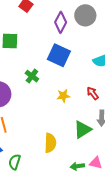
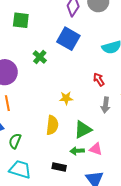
yellow star: (63, 96) -> (66, 98), moved
green triangle: (83, 130) -> (83, 130), moved

